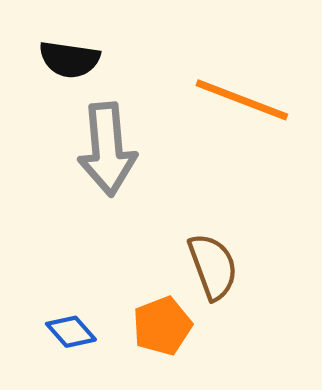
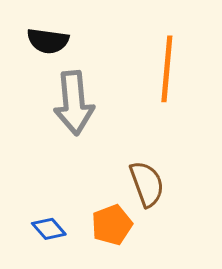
orange line: (242, 100) -> (167, 69), turned 74

